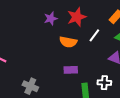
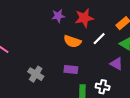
gray cross: (30, 86) -> (36, 74), moved

